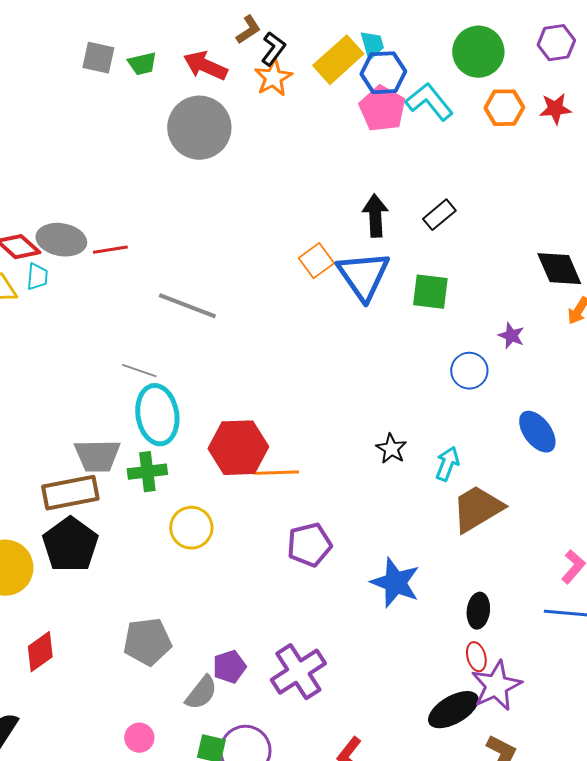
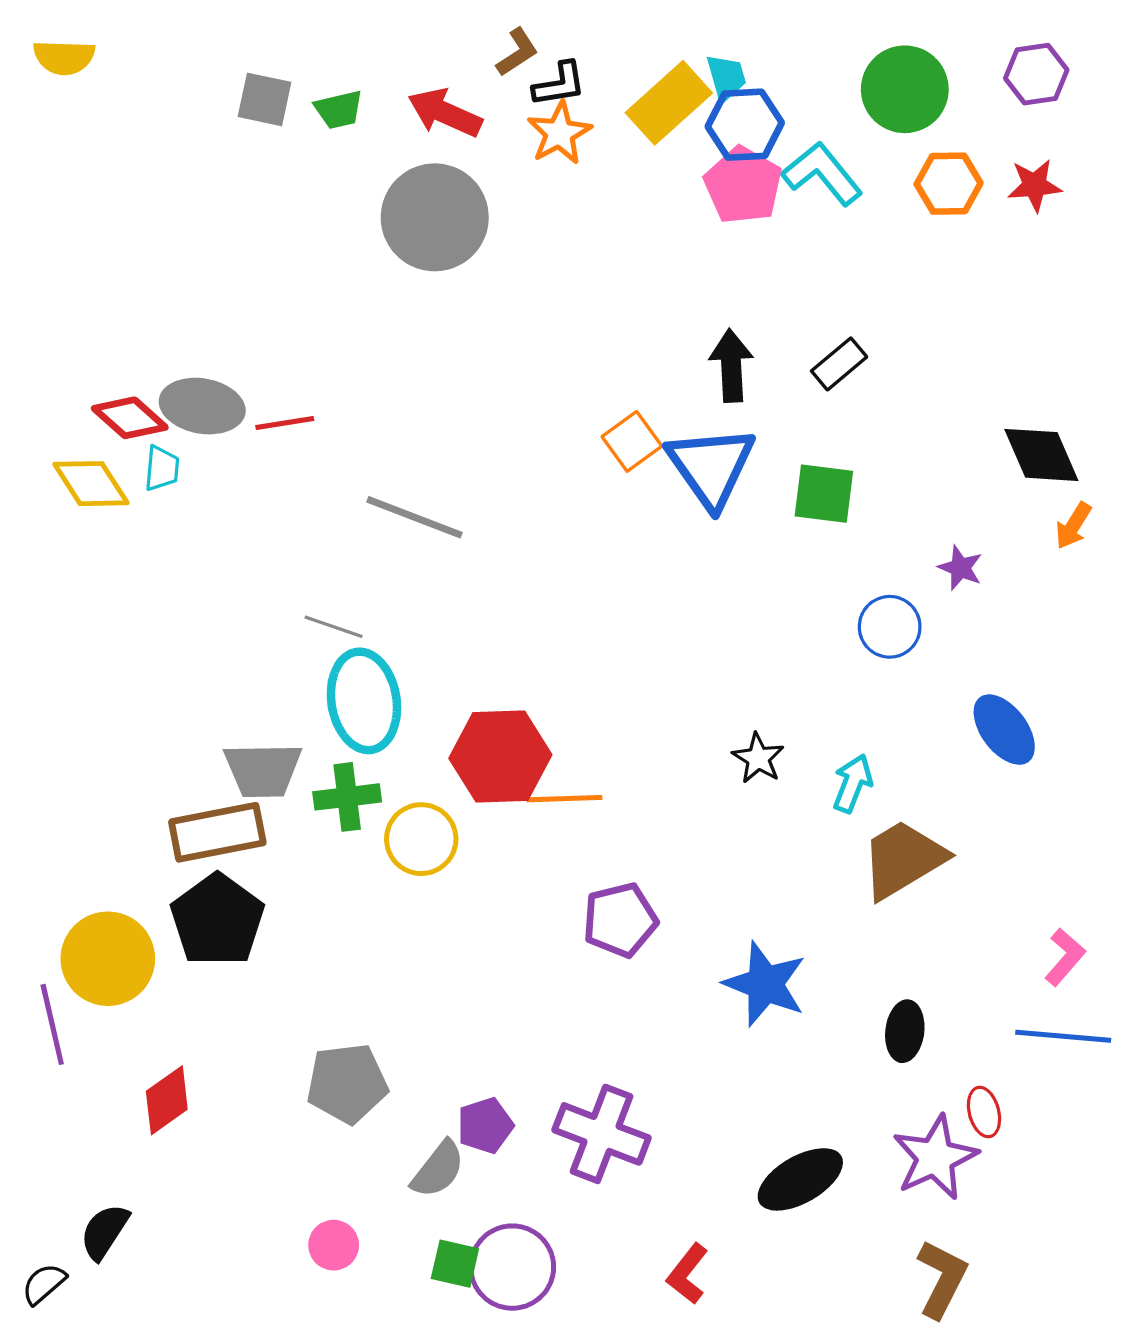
black L-shape: (273, 49) -> (559, 84), turned 44
yellow circle: (191, 528) -> (421, 839), moved
red ellipse: (476, 657) -> (984, 1112), moved
purple cross: (298, 672) -> (602, 1134), turned -36
black ellipse: (453, 710) -> (800, 1179), moved

